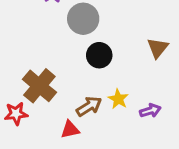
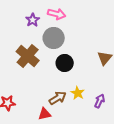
brown cross: (39, 86) -> (28, 56), moved
purple arrow: (150, 111) -> (100, 101), turned -48

